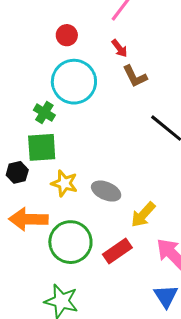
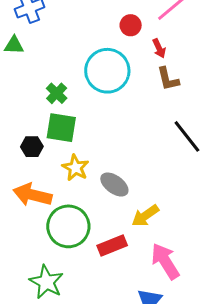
red circle: (67, 35) -> (131, 25), moved
green cross: (44, 113) -> (57, 93), moved

